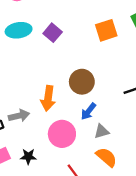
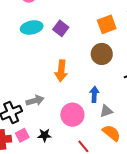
brown circle: (82, 82) -> (102, 54), moved
orange arrow: (48, 98) -> (61, 71), moved
blue arrow: (88, 111) -> (94, 94), turned 147

